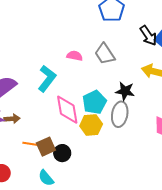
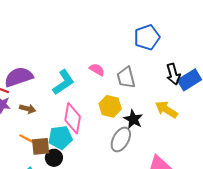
cyan pentagon: (94, 102) -> (60, 138), moved
brown arrow: (12, 119) -> (28, 109), moved
yellow hexagon: (91, 125) -> (110, 106), moved

